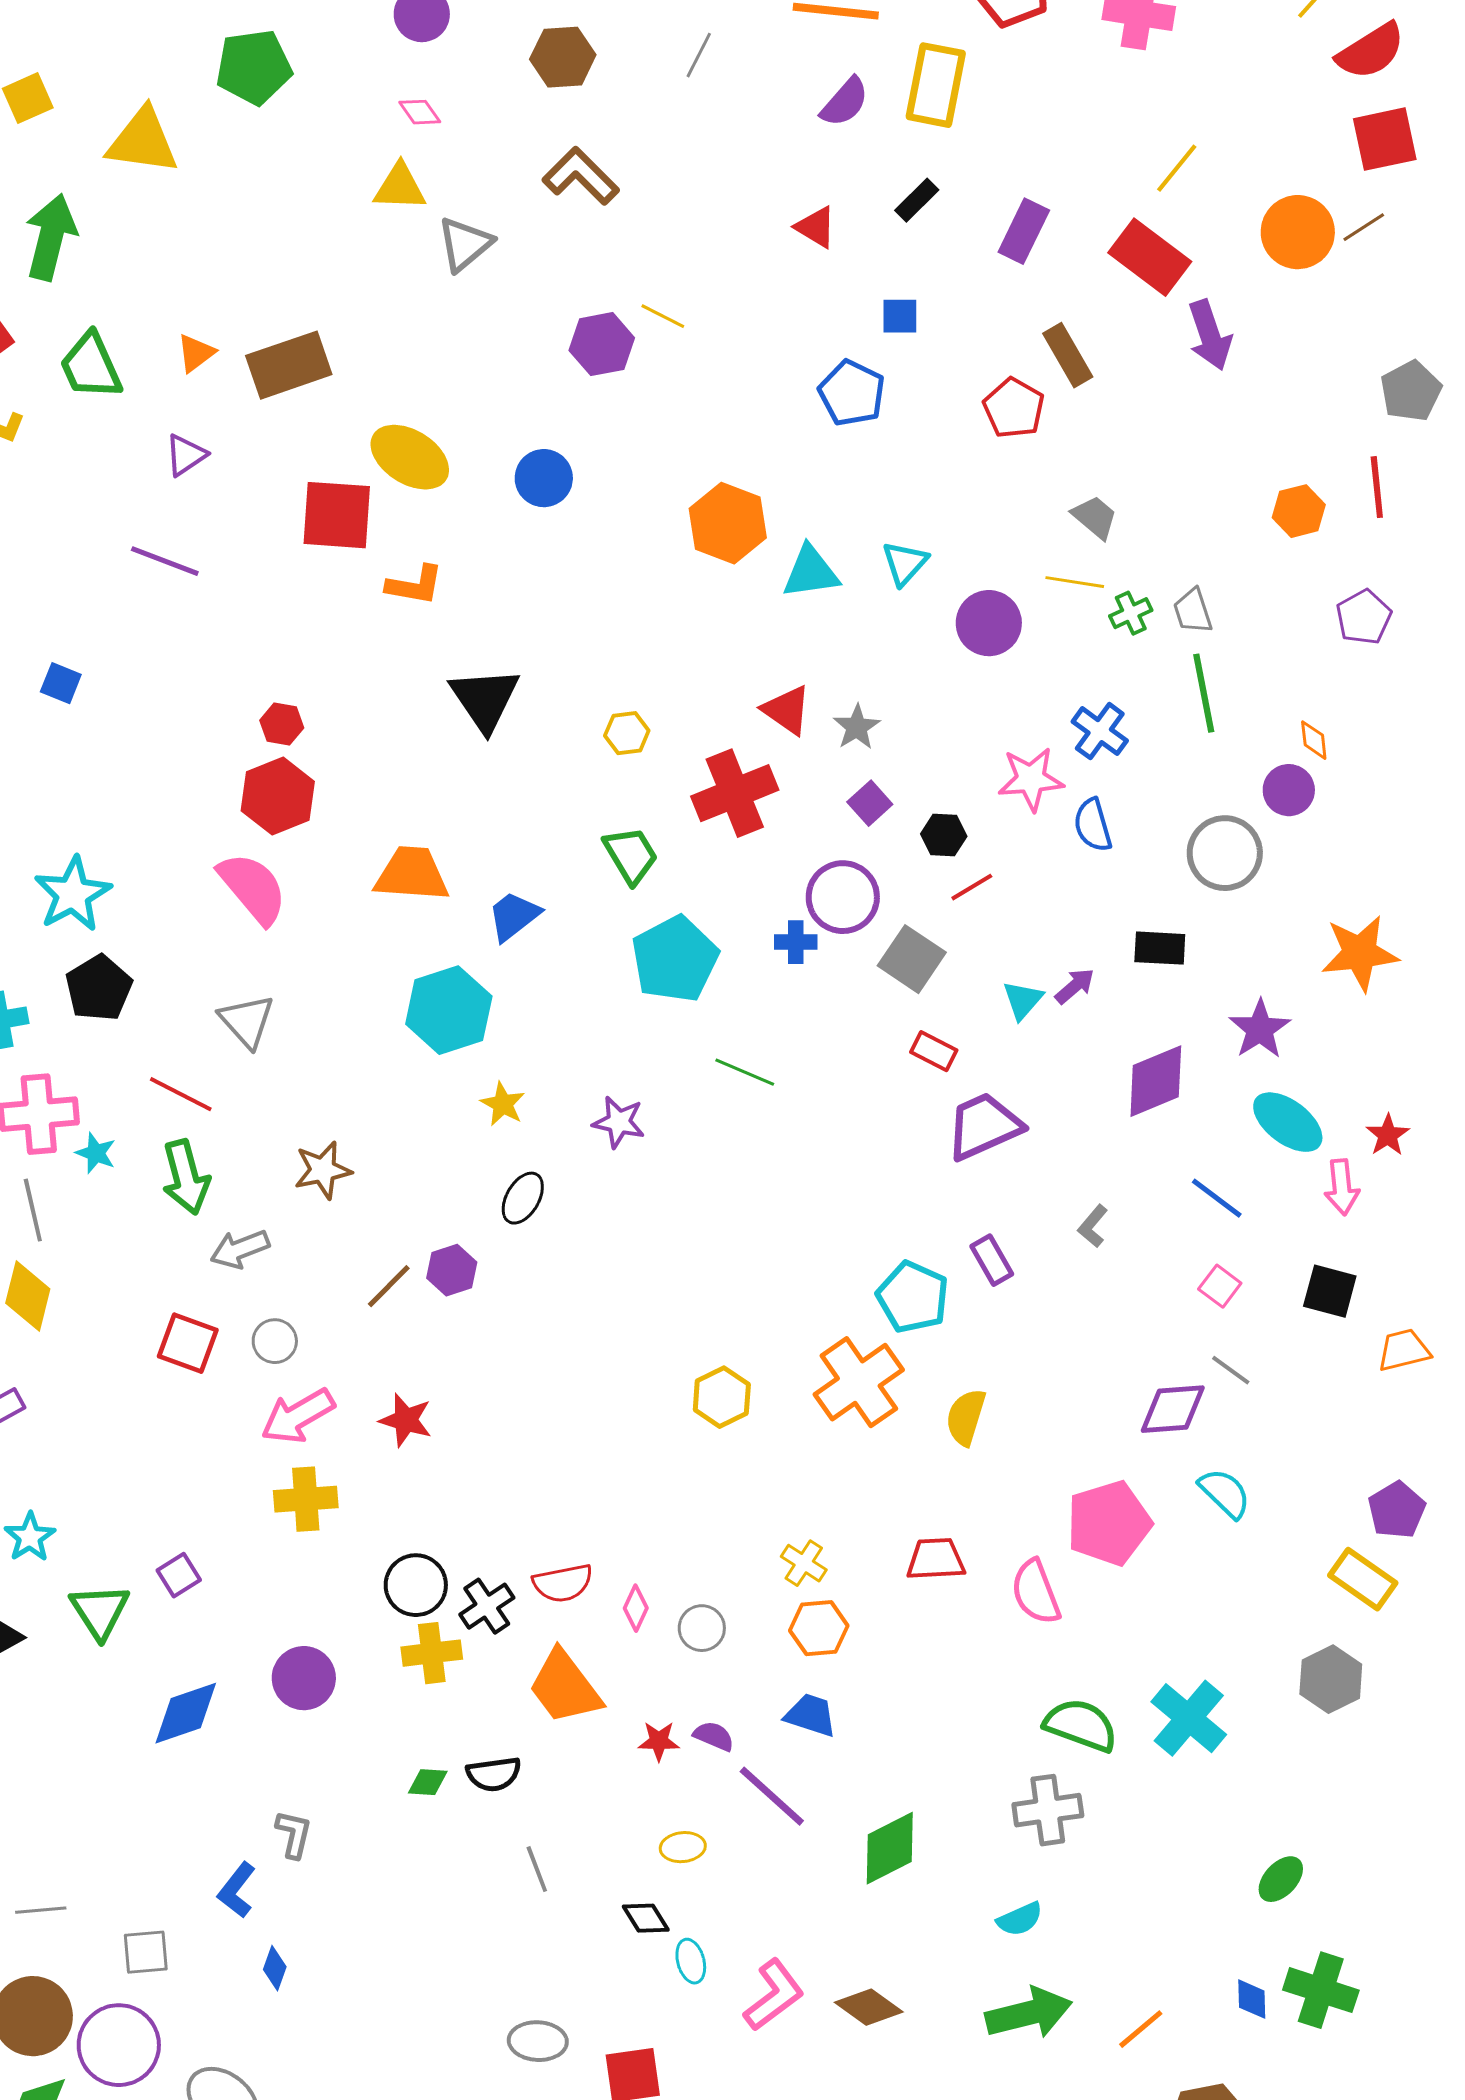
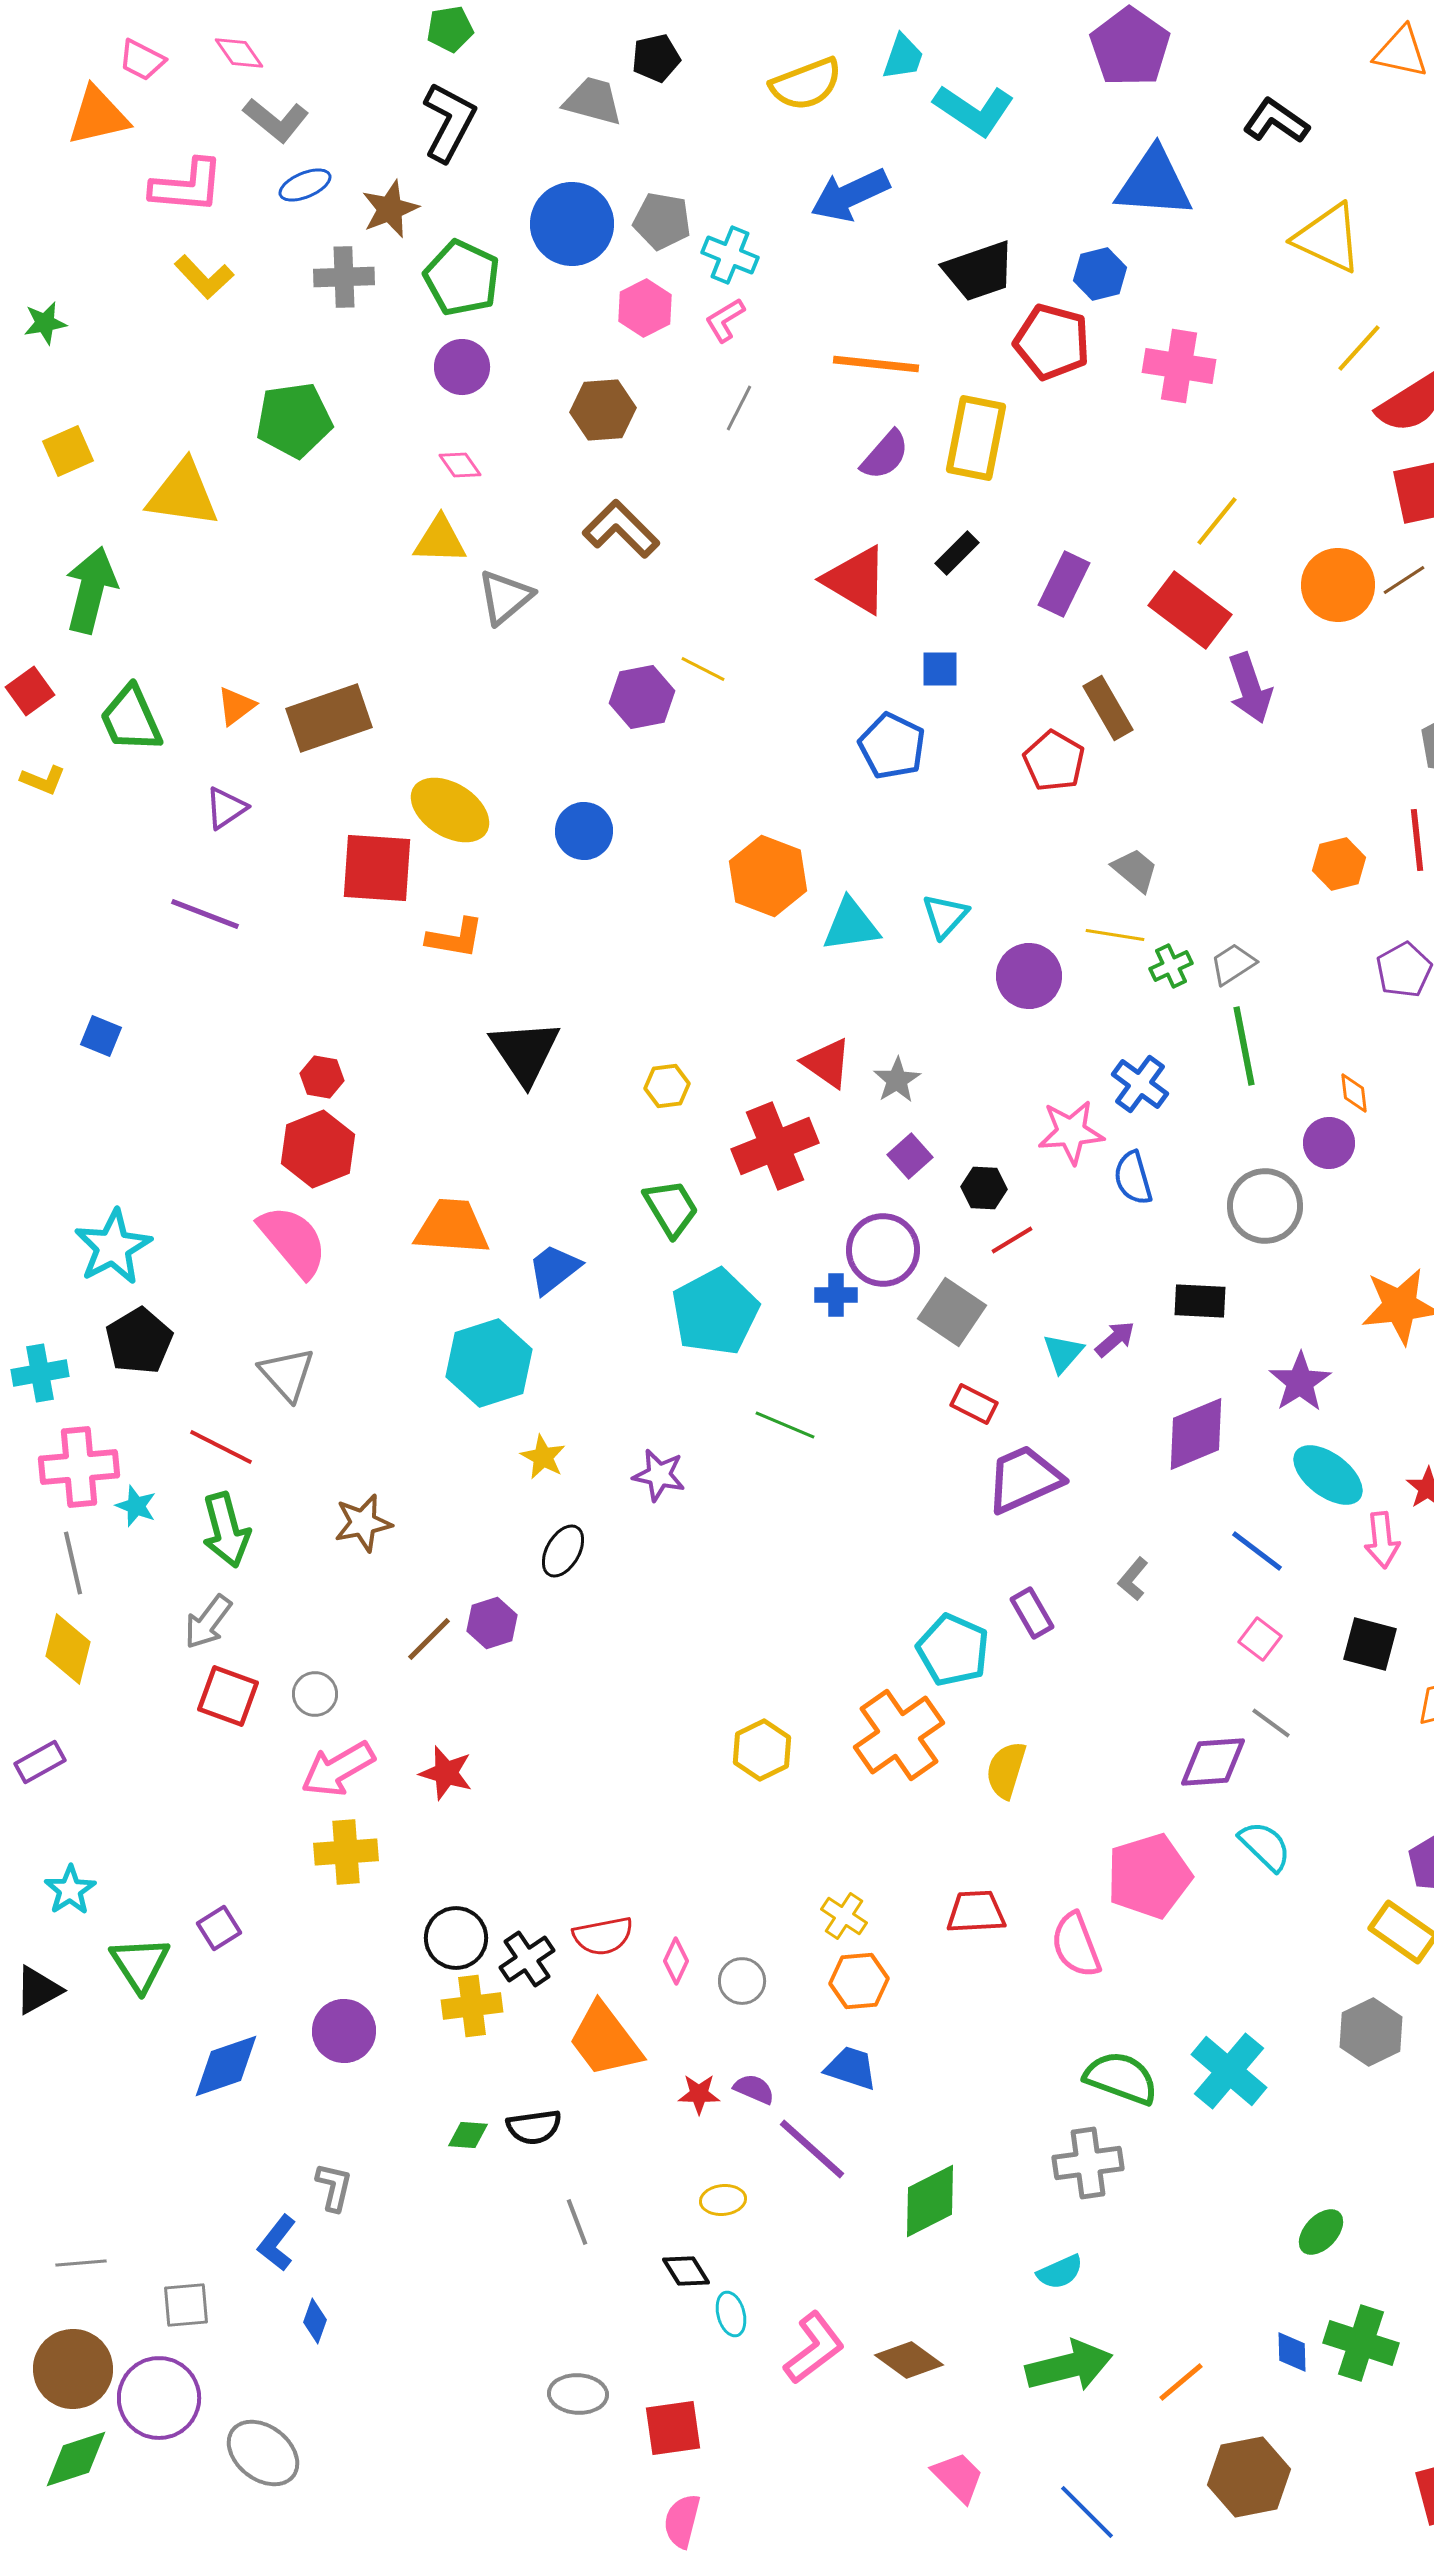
red triangle: (816, 227) -> (856, 580), size x1.6
gray trapezoid: (1193, 611) -> (1233, 964), turned 75
gray arrow: (240, 1249) -> (208, 1622), moved, turned -32

